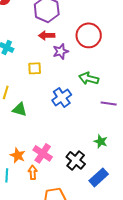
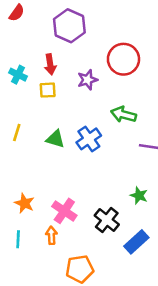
red arrow: (47, 35) -> (50, 64), moved, turned -98
yellow square: (35, 68) -> (48, 90), moved
green triangle: (20, 109) -> (55, 139), moved
orange star: (18, 155) -> (24, 203), moved

